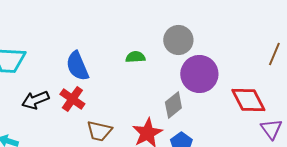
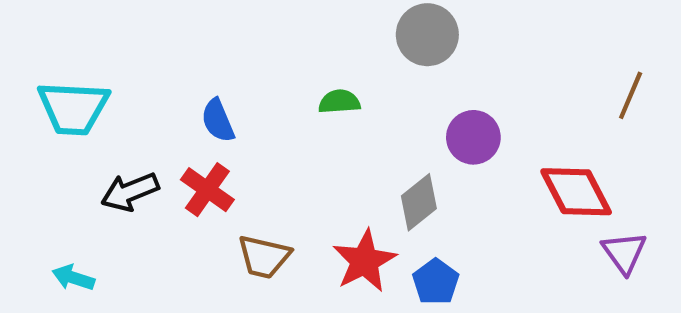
gray circle: (178, 40) -> (427, 35), moved
blue semicircle: (77, 66) -> (218, 121), size x0.7
purple circle: (199, 74) -> (473, 137), size x0.7

